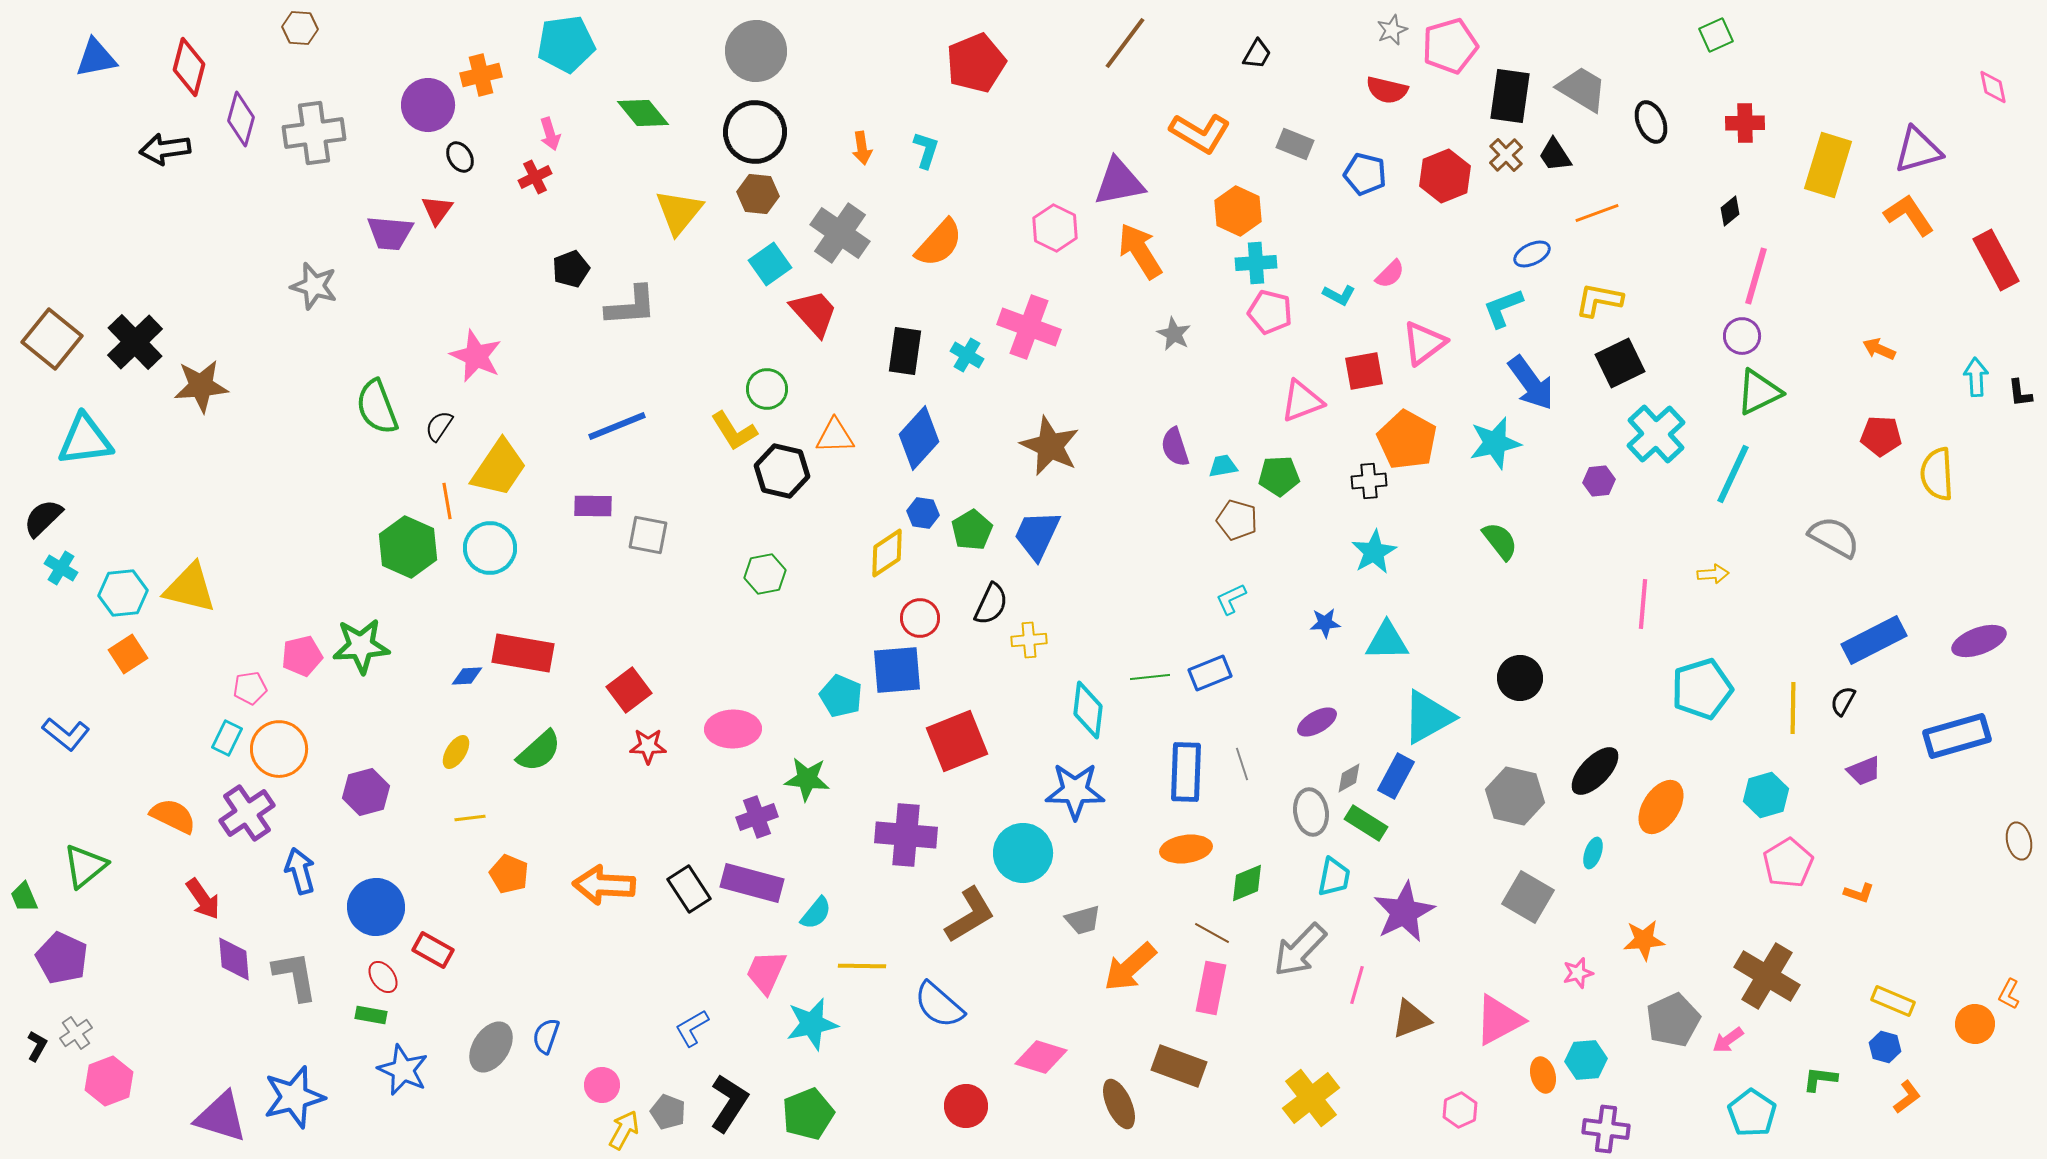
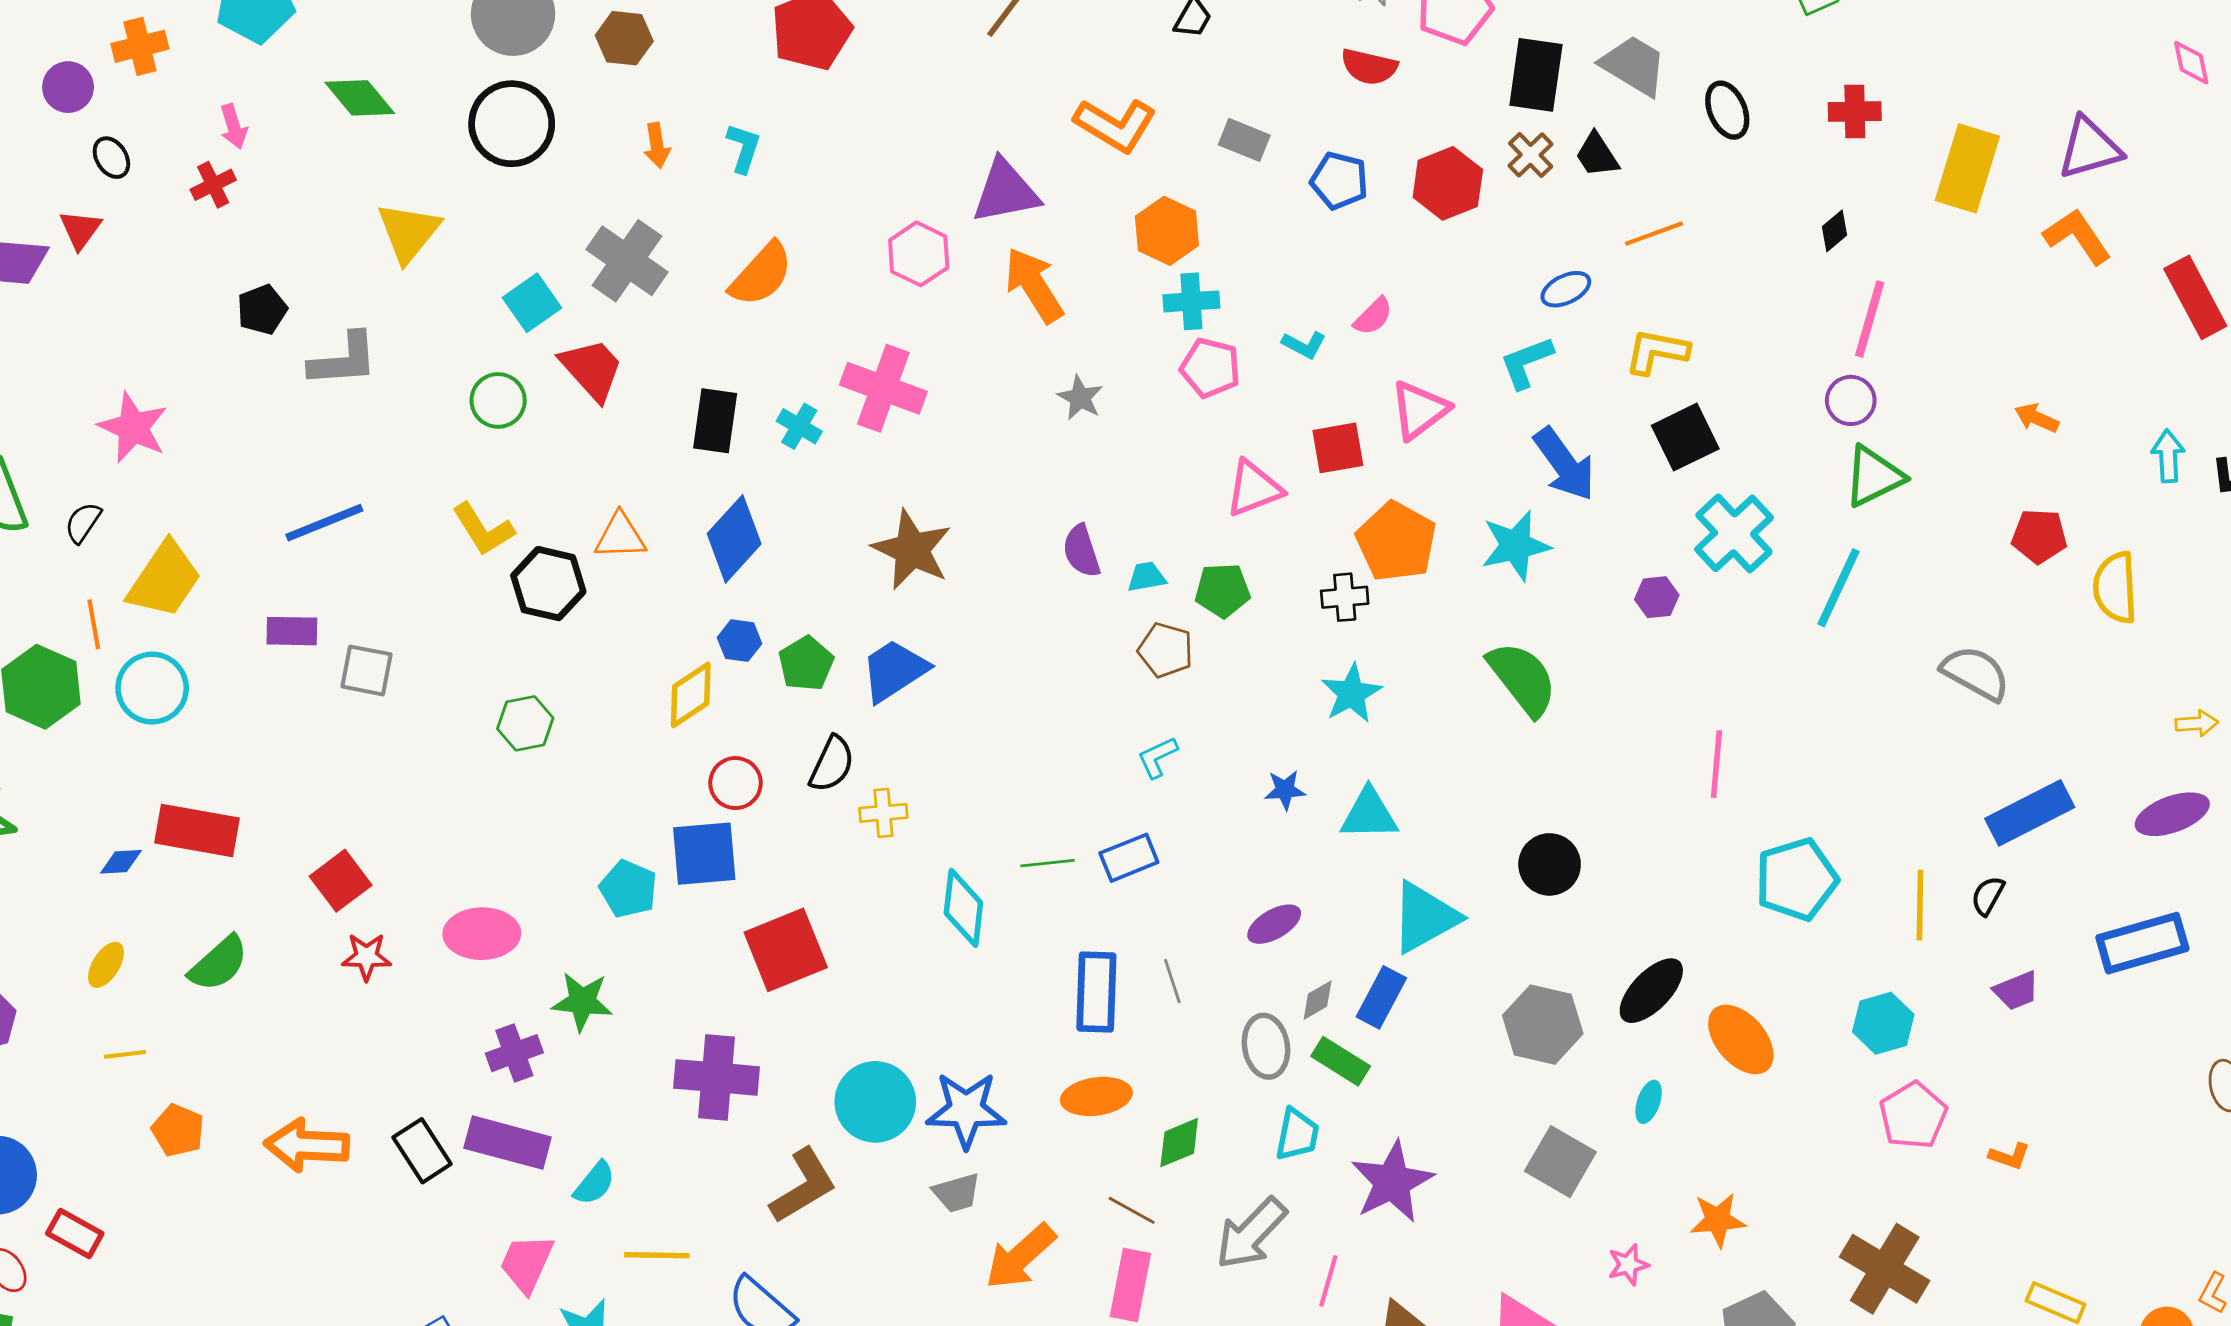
purple circle: (428, 105) -> (68, 87), size x0.7
brown hexagon: (758, 194) -> (624, 38), moved
green circle: (767, 389) -> (498, 400), moved
blue trapezoid: (1037, 535) -> (894, 670), turned 32
green semicircle: (1500, 541) -> (1522, 679), size x1.5
yellow arrow: (1713, 574) -> (2197, 723), moved
blue star: (1075, 791) -> (966, 1110), moved
orange ellipse: (1661, 807) -> (1741, 1039), turned -74

